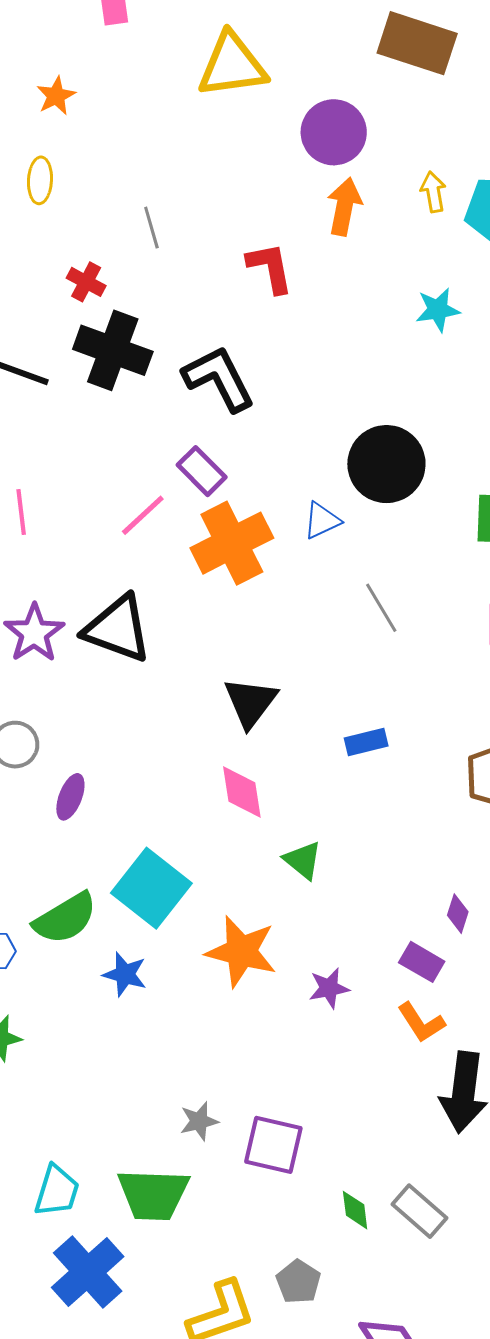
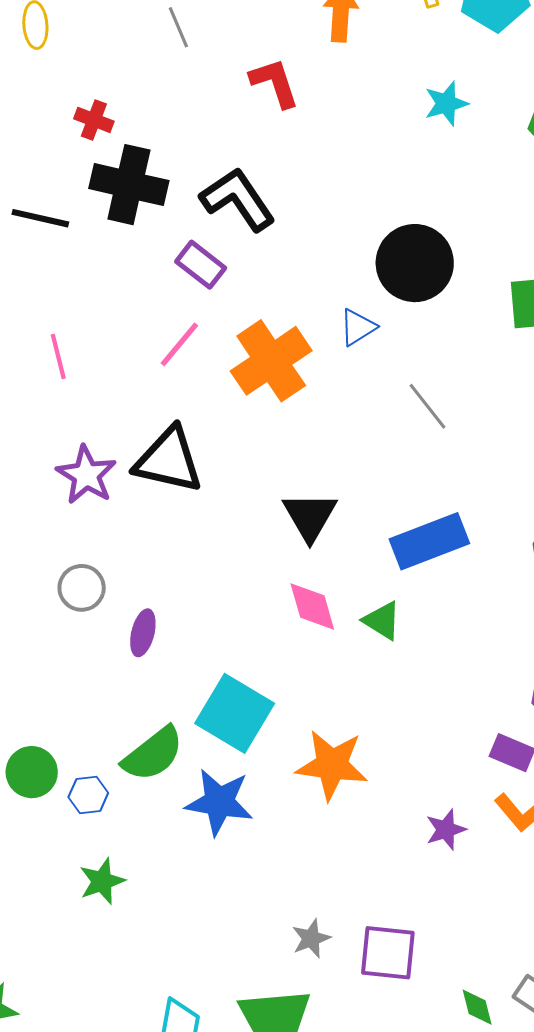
gray line: (151, 228) -> (178, 27), moved
purple rectangle: (202, 471) -> (201, 265), moved
blue rectangle: (366, 742) -> (429, 541), size x1.8
green triangle: (303, 860) -> (382, 621), moved
blue star: (125, 974) -> (219, 802), size x1.5
purple star: (329, 988) -> (446, 830), moved

